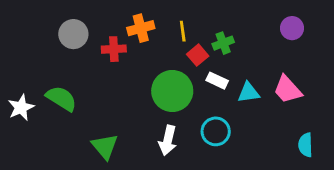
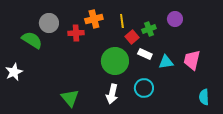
purple circle: (292, 28) -> (175, 19), moved
pink trapezoid: (288, 89) -> (192, 60), turned 55
green semicircle: (61, 98) -> (32, 40), moved

